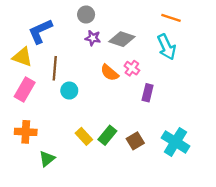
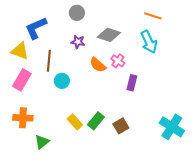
purple star: (93, 38) -> (78, 42), moved
cyan cross: (175, 142) -> (172, 127), moved

